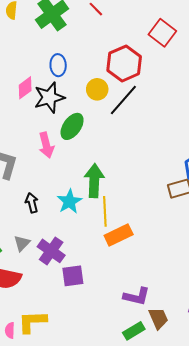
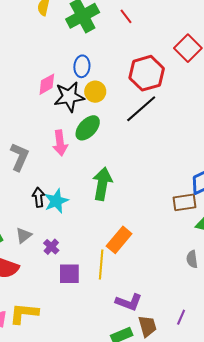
yellow circle: (97, 89) -> (95, 92), moved
cyan star: (69, 202) -> (56, 201), moved
yellow line: (105, 211) -> (101, 264), moved
orange rectangle: (119, 235) -> (119, 240), turned -32
purple cross: (51, 251) -> (51, 247), size x0.6

